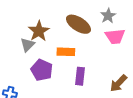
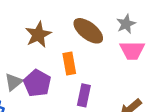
gray triangle: (27, 45) -> (14, 82), moved
orange rectangle: (66, 52) -> (69, 64), turned 72

